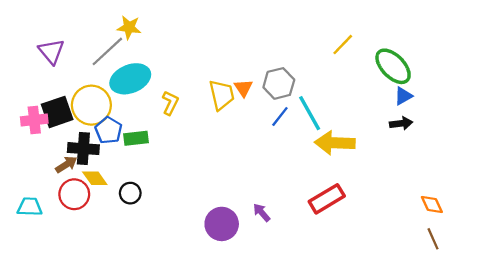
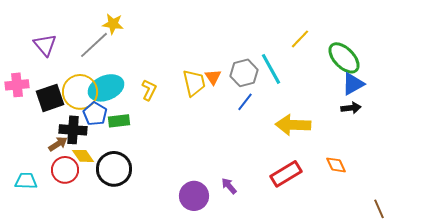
cyan ellipse: (130, 79) -> (106, 88), moved
blue triangle: (403, 96) -> (353, 84), size x1.4
cyan line: (310, 113) -> (271, 69), moved
pink cross: (34, 120) -> (17, 85), moved
black circle: (130, 193) -> (114, 169), size x1.8
orange diamond: (432, 205) -> (336, 165), moved

